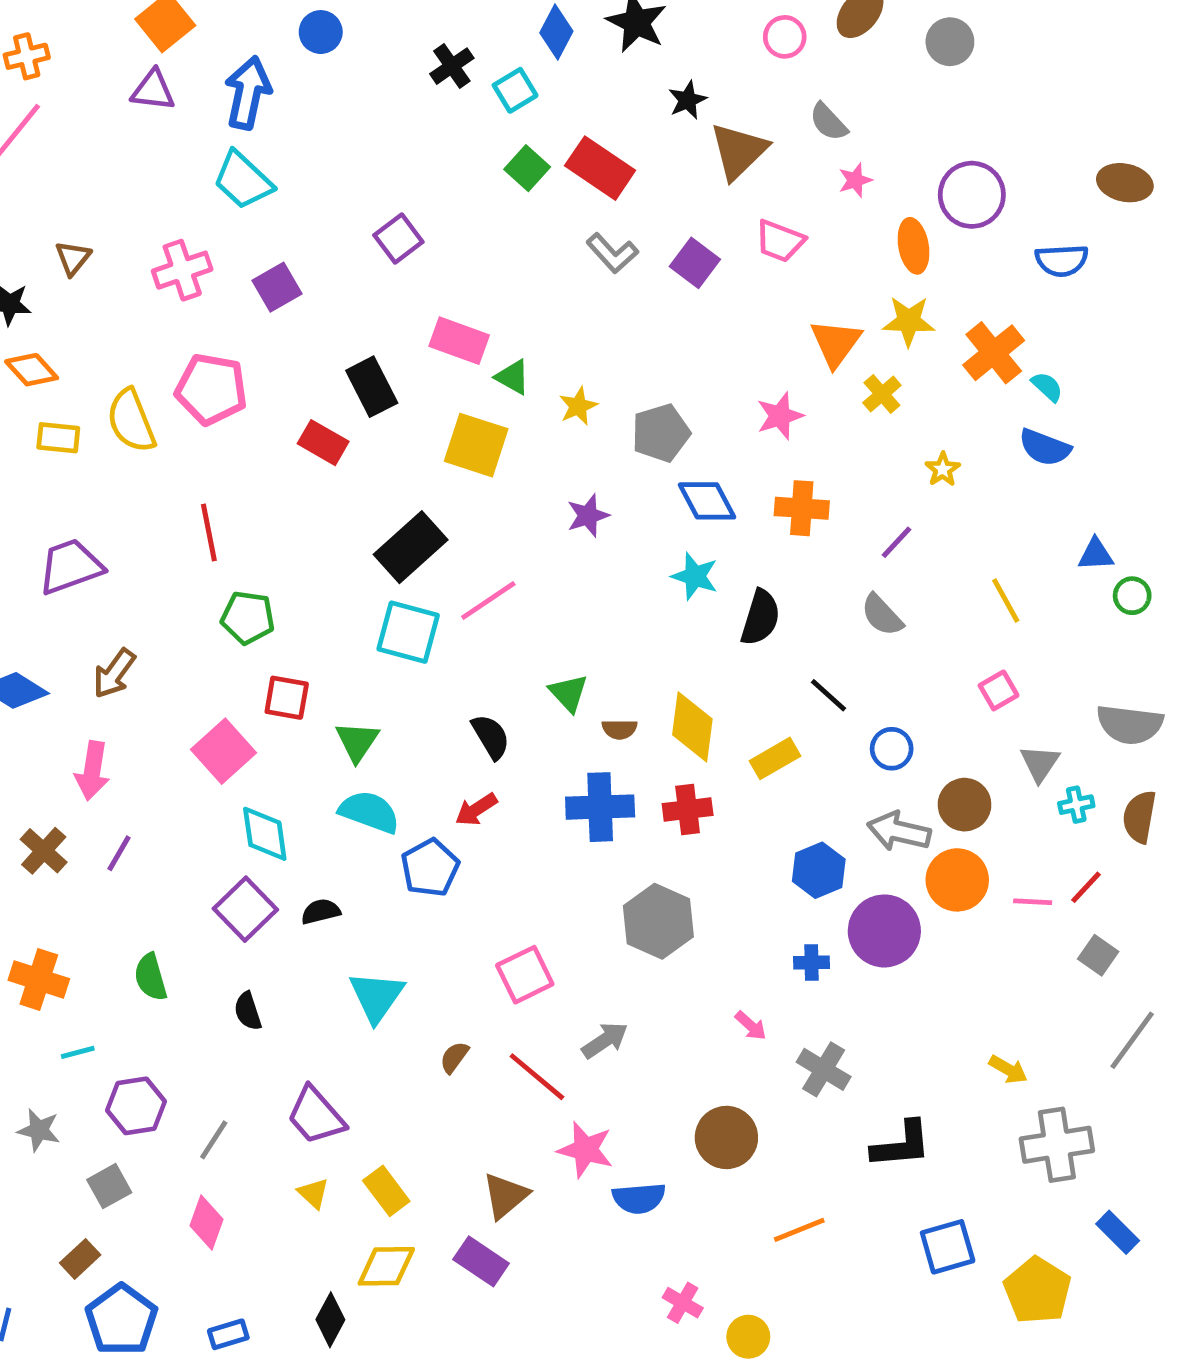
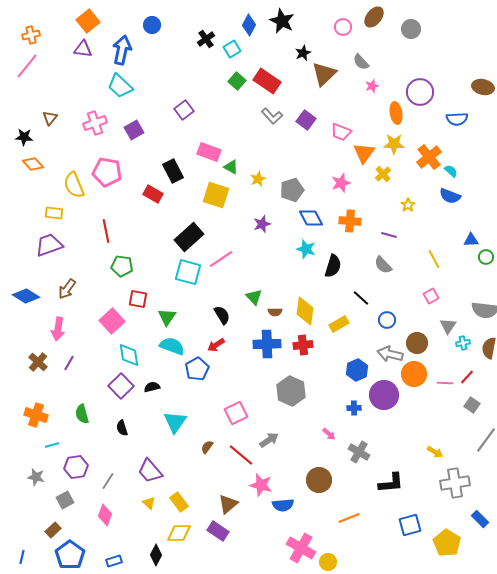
pink trapezoid: (780, 241) -> (341, 132), moved
yellow rectangle: (58, 438) -> (54, 213), moved
purple line: (896, 542) -> (389, 235), turned 63
pink cross: (683, 1303) -> (301, 548), size x1.8

